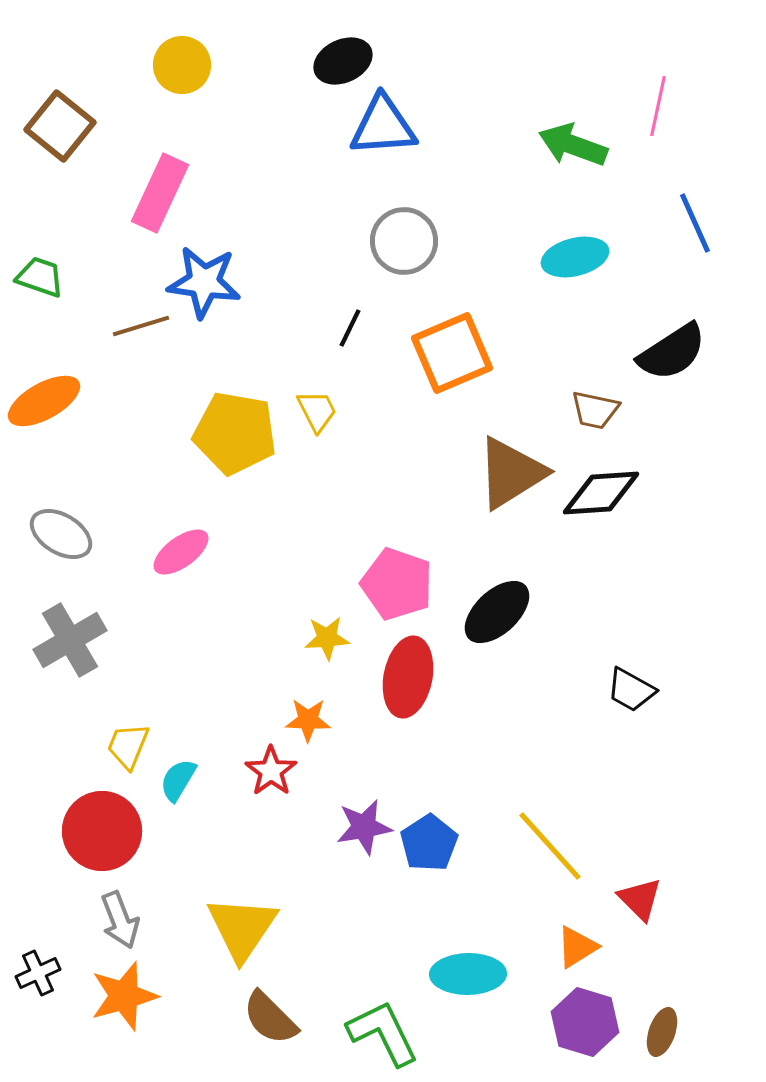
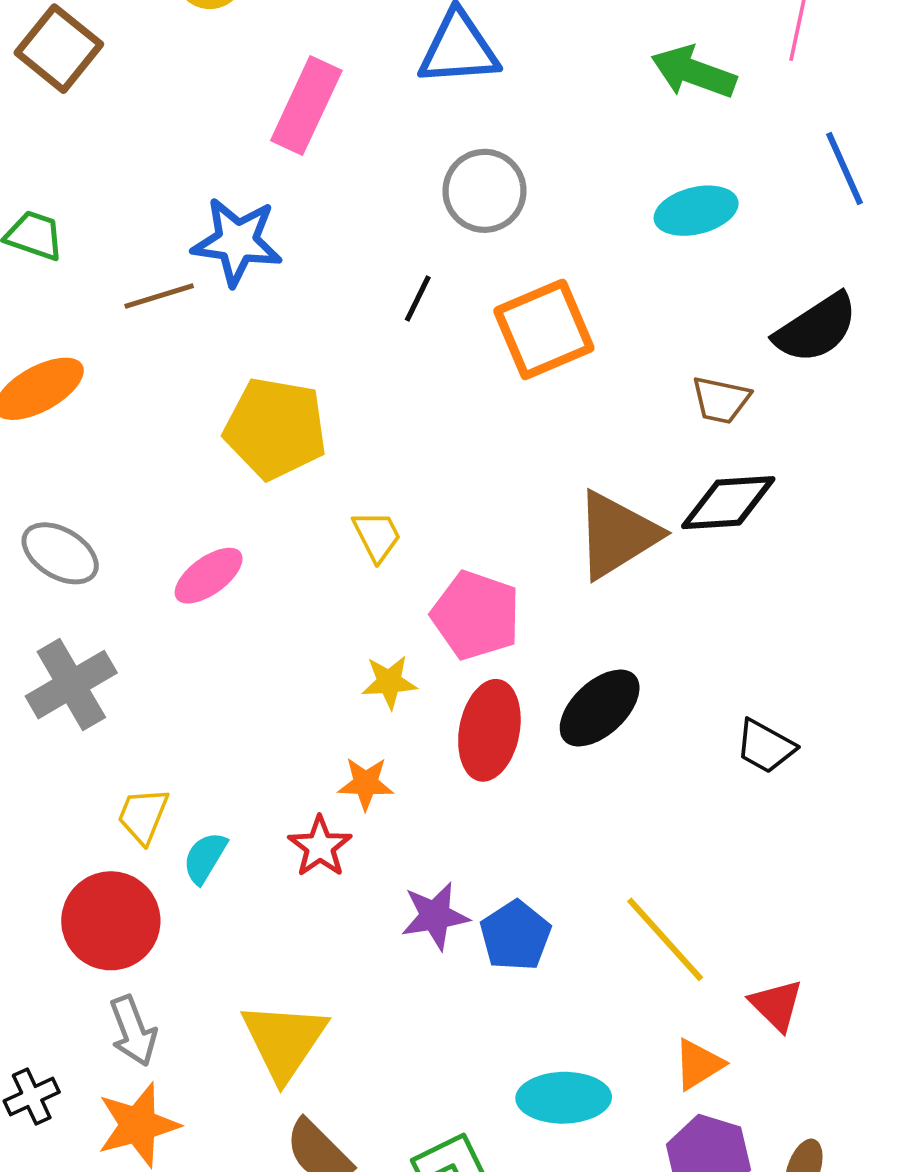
pink rectangle: (160, 193) -> (306, 105), moved
yellow trapezoid: (317, 411) -> (377, 536), moved
brown triangle: (511, 473) -> (617, 535), moved
black ellipse: (497, 612) -> (600, 708), moved

